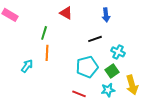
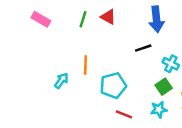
blue arrow: (106, 15) -> (156, 19), size x1.5
green line: (44, 33) -> (83, 19), moved
cyan pentagon: (87, 67) -> (113, 85), moved

